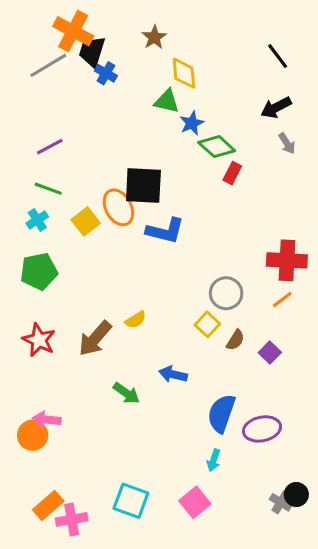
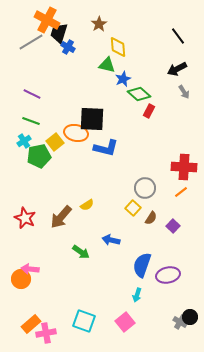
purple line: (50, 147) -> (32, 94), turned 54
orange ellipse: (118, 207) -> (76, 133), turned -50
green pentagon: (39, 271) -> (39, 156), moved

